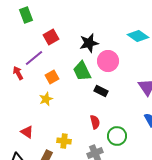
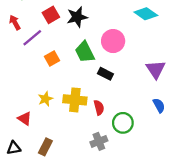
black star: (89, 43) -> (77, 17), moved
red arrow: (18, 73) -> (15, 22), moved
yellow star: (46, 99) -> (45, 99), moved
yellow cross: (64, 141) -> (75, 100), moved, size x1.5

